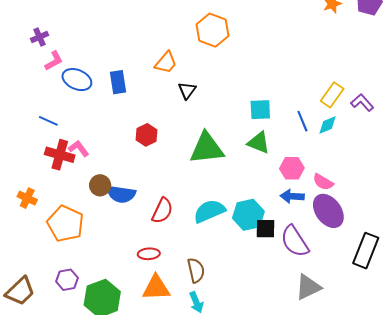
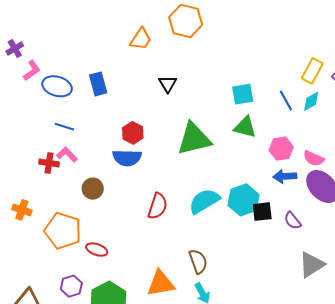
orange trapezoid: (166, 63) -> (141, 39), moved
blue line: (48, 121) -> (64, 127), moved
red cross: (60, 155) -> (49, 163), size x0.7
blue semicircle: (121, 194) -> (127, 158), moved
purple semicircle: (295, 241) -> (293, 221), size x0.6
red ellipse: (149, 254) -> (97, 250), moved, turned 30

